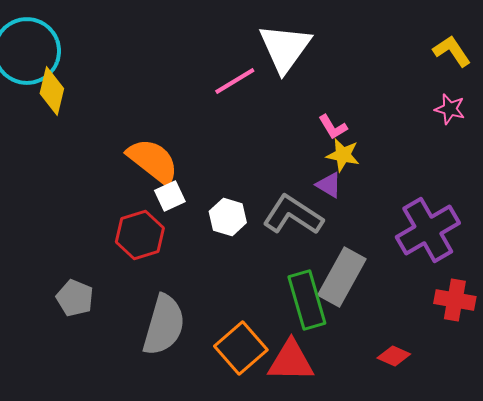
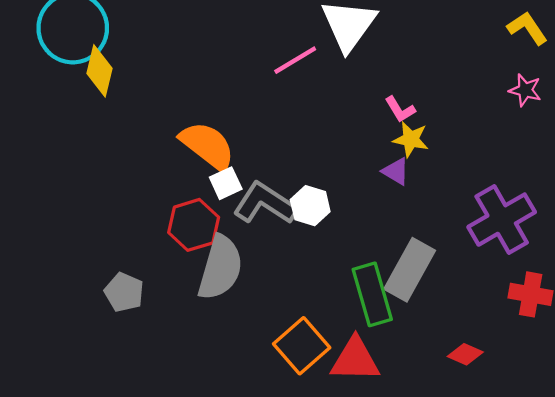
gray L-shape: (293, 215) -> (265, 203), moved
white hexagon: (228, 217) -> (310, 206), moved
gray semicircle: (164, 325) -> (220, 268), moved

